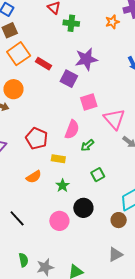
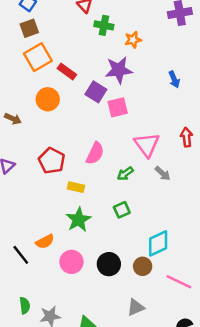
orange star: (112, 22) -> (133, 40), moved
orange circle: (13, 89) -> (48, 99), moved
pink square: (89, 102) -> (118, 107), moved
green arrow: (87, 145) -> (125, 174), moved
orange semicircle: (34, 177) -> (45, 242), moved
green star: (63, 186) -> (78, 220), size x1.5
black circle: (83, 208) -> (109, 264), moved

